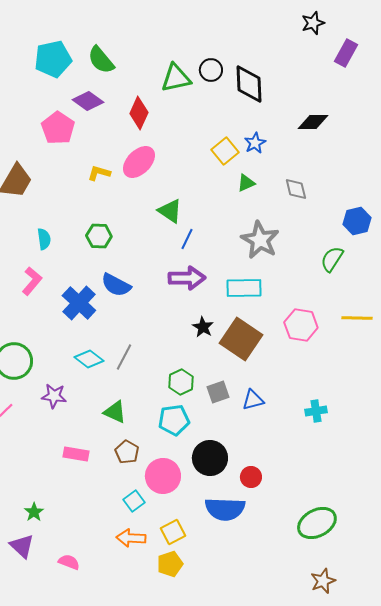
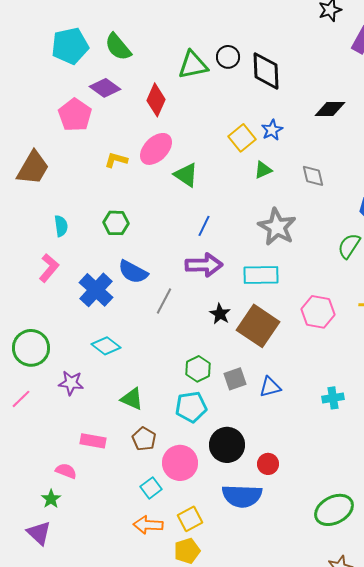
green triangle: (170, 211) -> (186, 175), moved
gray line: (124, 357) -> (164, 301), moved
pink semicircle: (69, 562) -> (66, 471), moved

